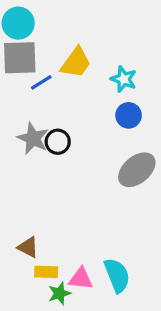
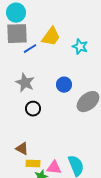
blue circle: (129, 115) -> (64, 85), moved
black circle: (58, 142) -> (33, 109), moved

